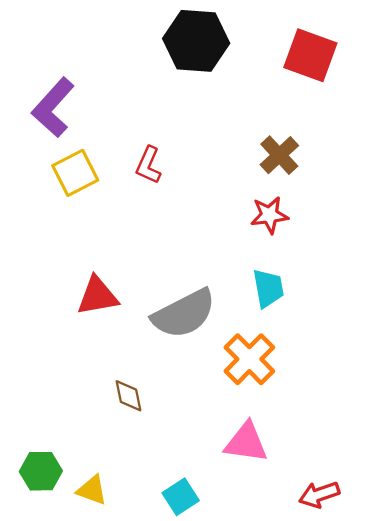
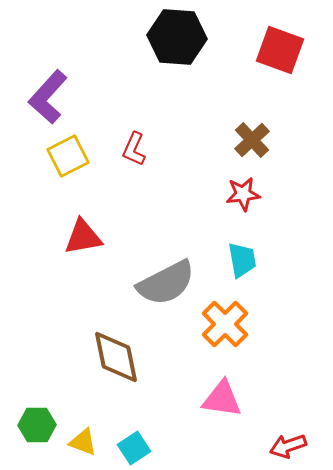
red triangle: (97, 296) -> (83, 237), moved
brown diamond: (128, 396) -> (116, 357), size x1.8
cyan square: (181, 497) -> (134, 448), moved

